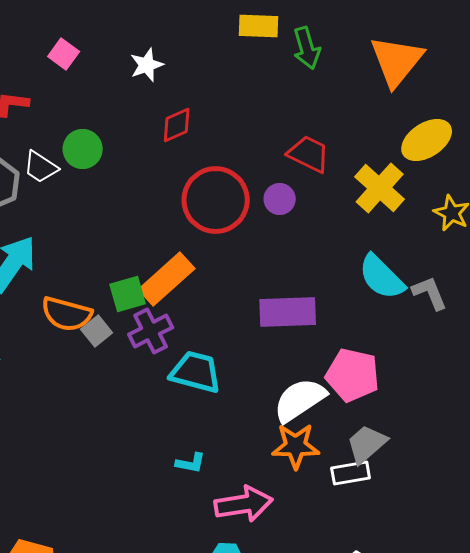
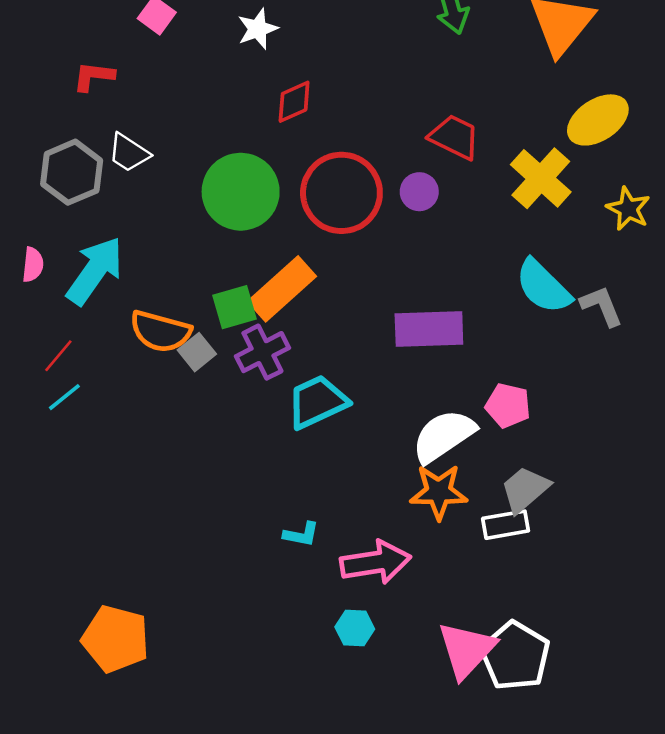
green circle: (83, 149) -> (241, 192), moved, size x1.6
cyan trapezoid: (196, 372) -> (317, 402), turned -40
pink pentagon: (353, 375) -> (508, 406), size x0.7
cyan L-shape: (191, 463) -> (301, 534), moved

